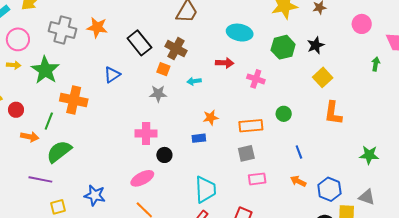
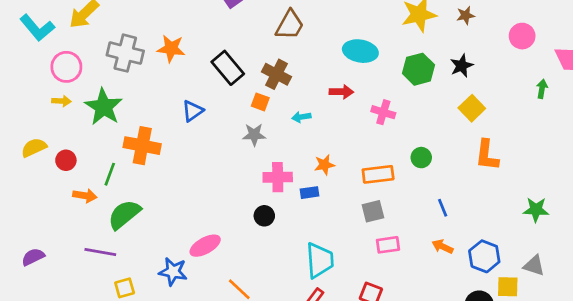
pink cross: (146, 133) -> (278, 177), moved
pink ellipse: (142, 178) -> (205, 246), moved

